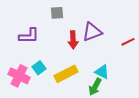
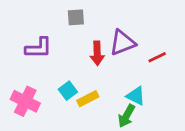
red line: (128, 42) -> (157, 57), moved
cyan square: (39, 68) -> (68, 91), moved
yellow rectangle: (66, 74) -> (88, 99), size x0.7

